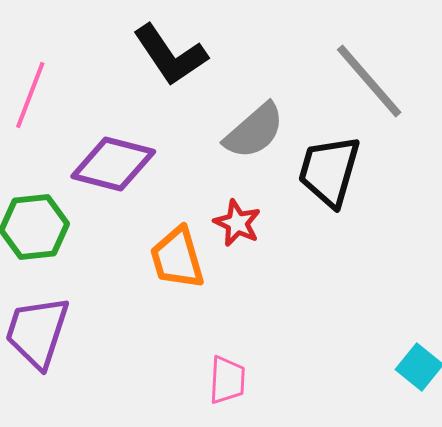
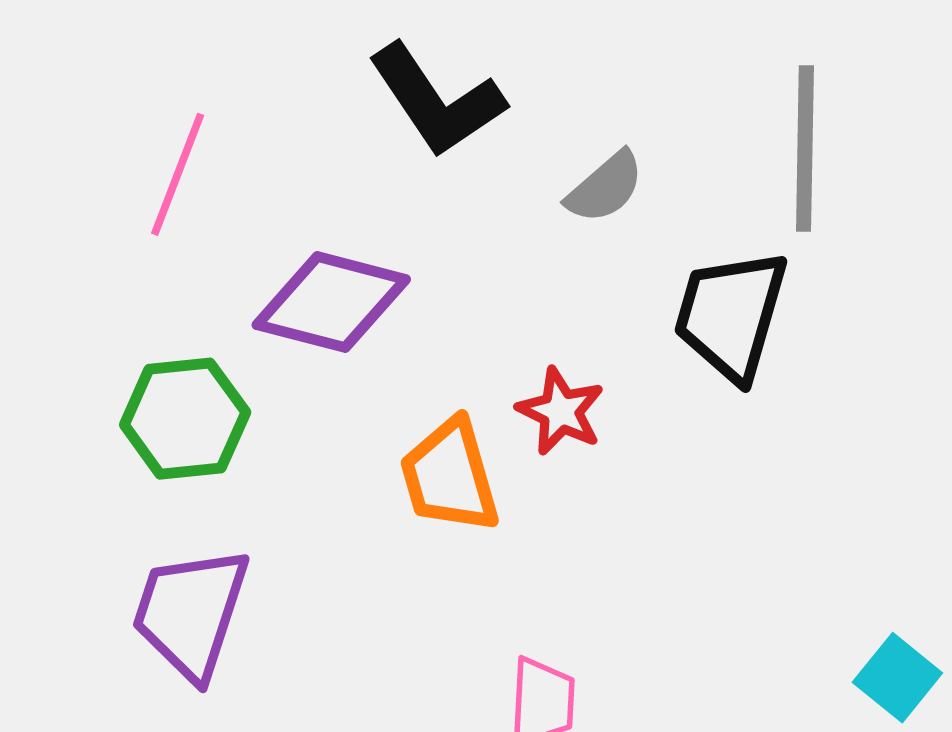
gray line: (369, 81) -> (805, 148), turned 42
gray semicircle: (254, 131) -> (605, 187), moved, size x0.7

